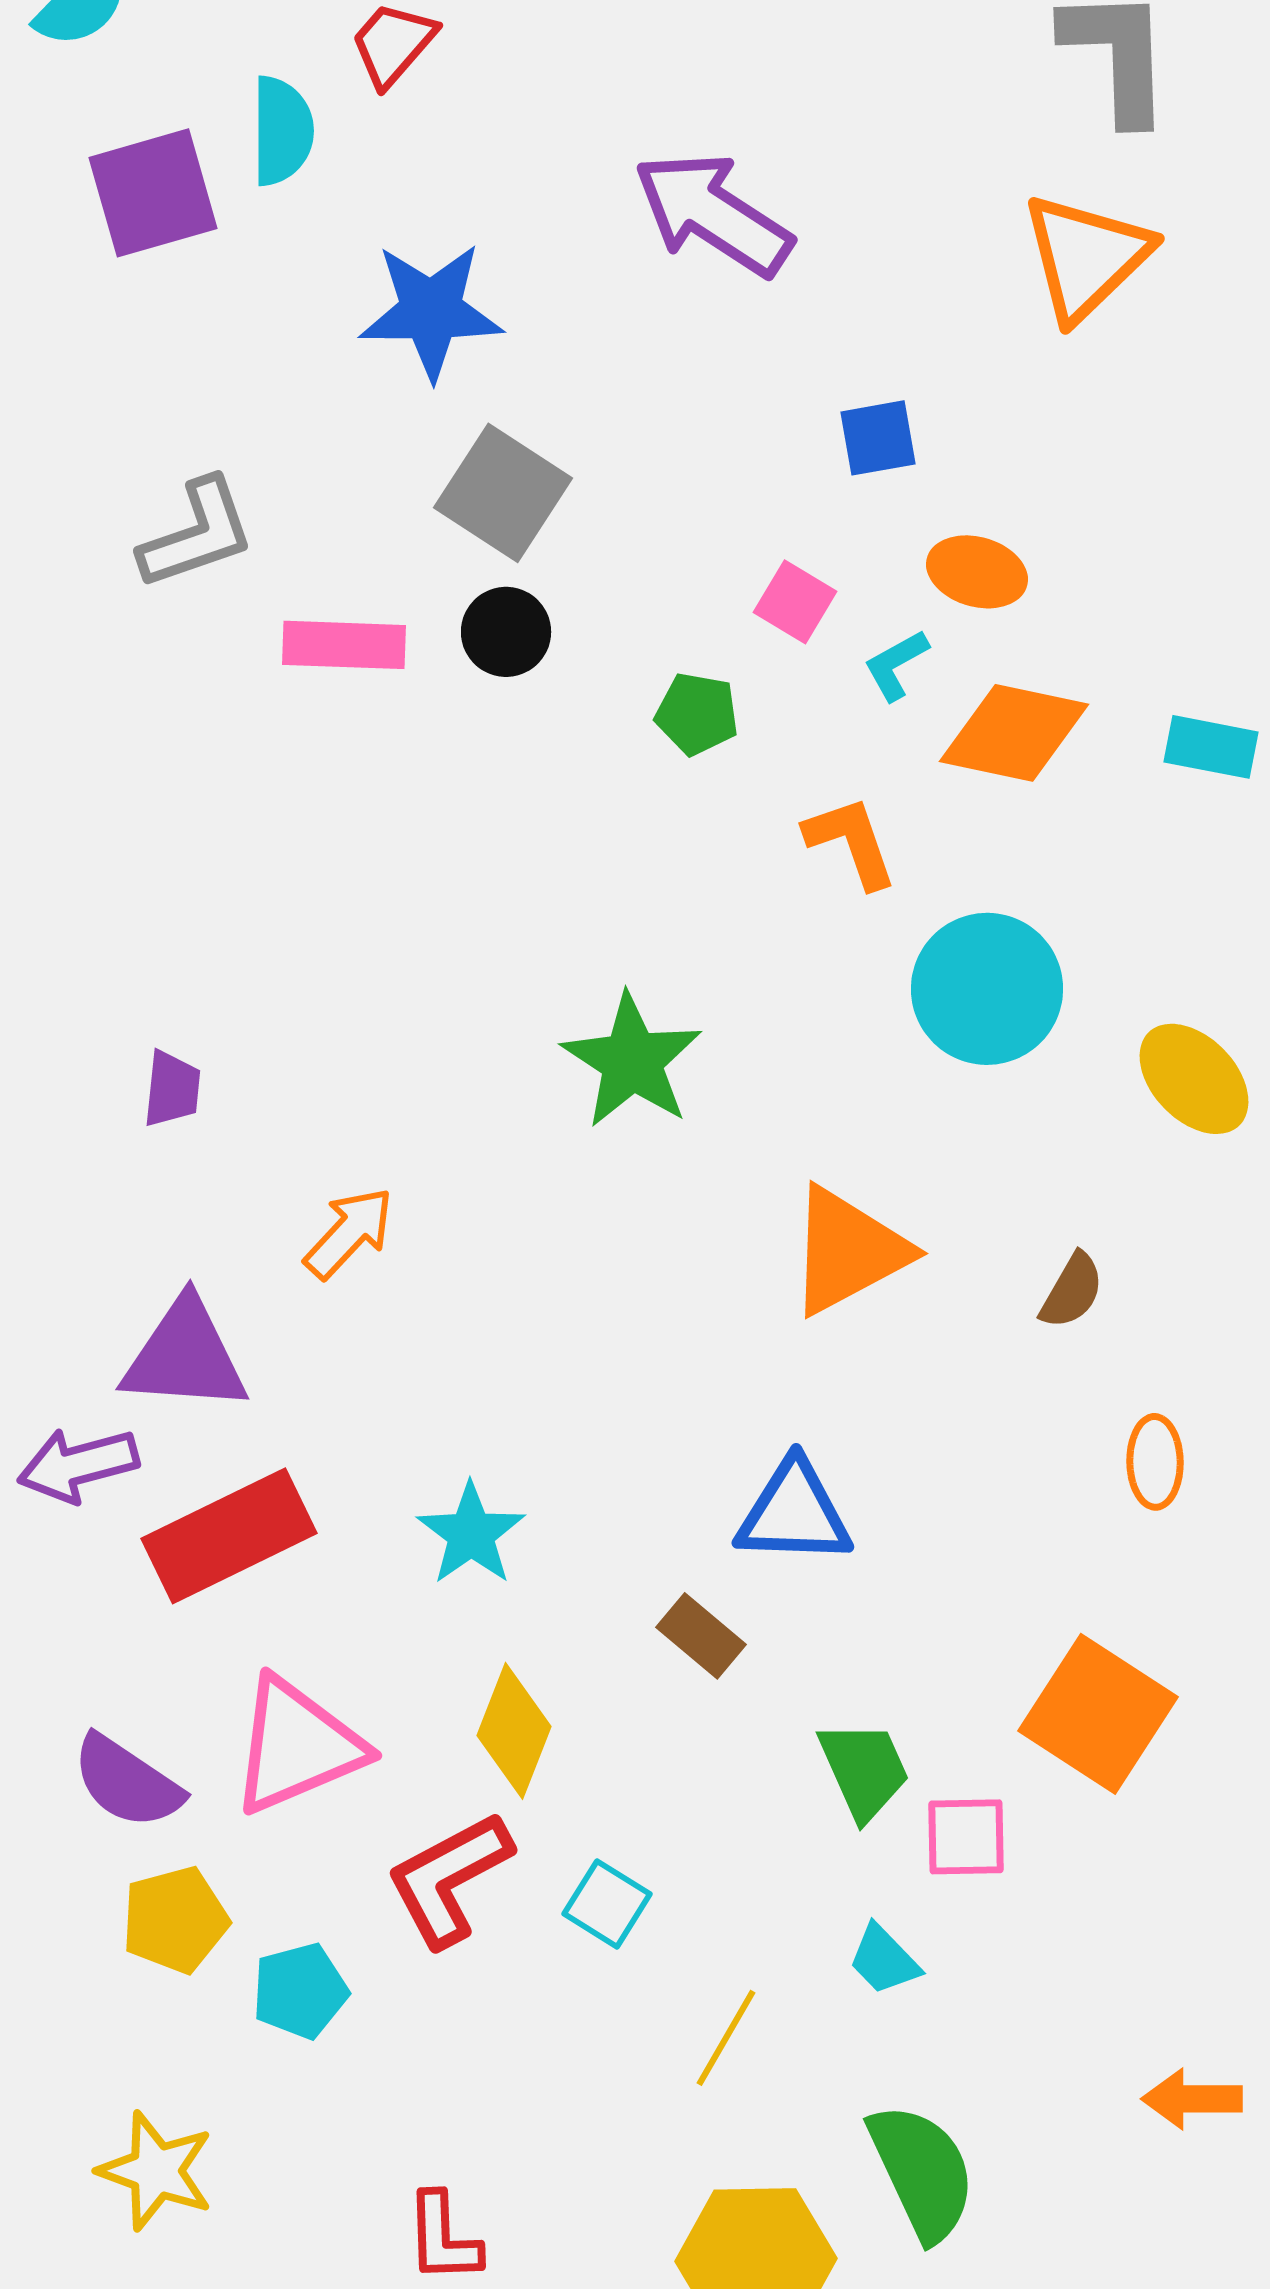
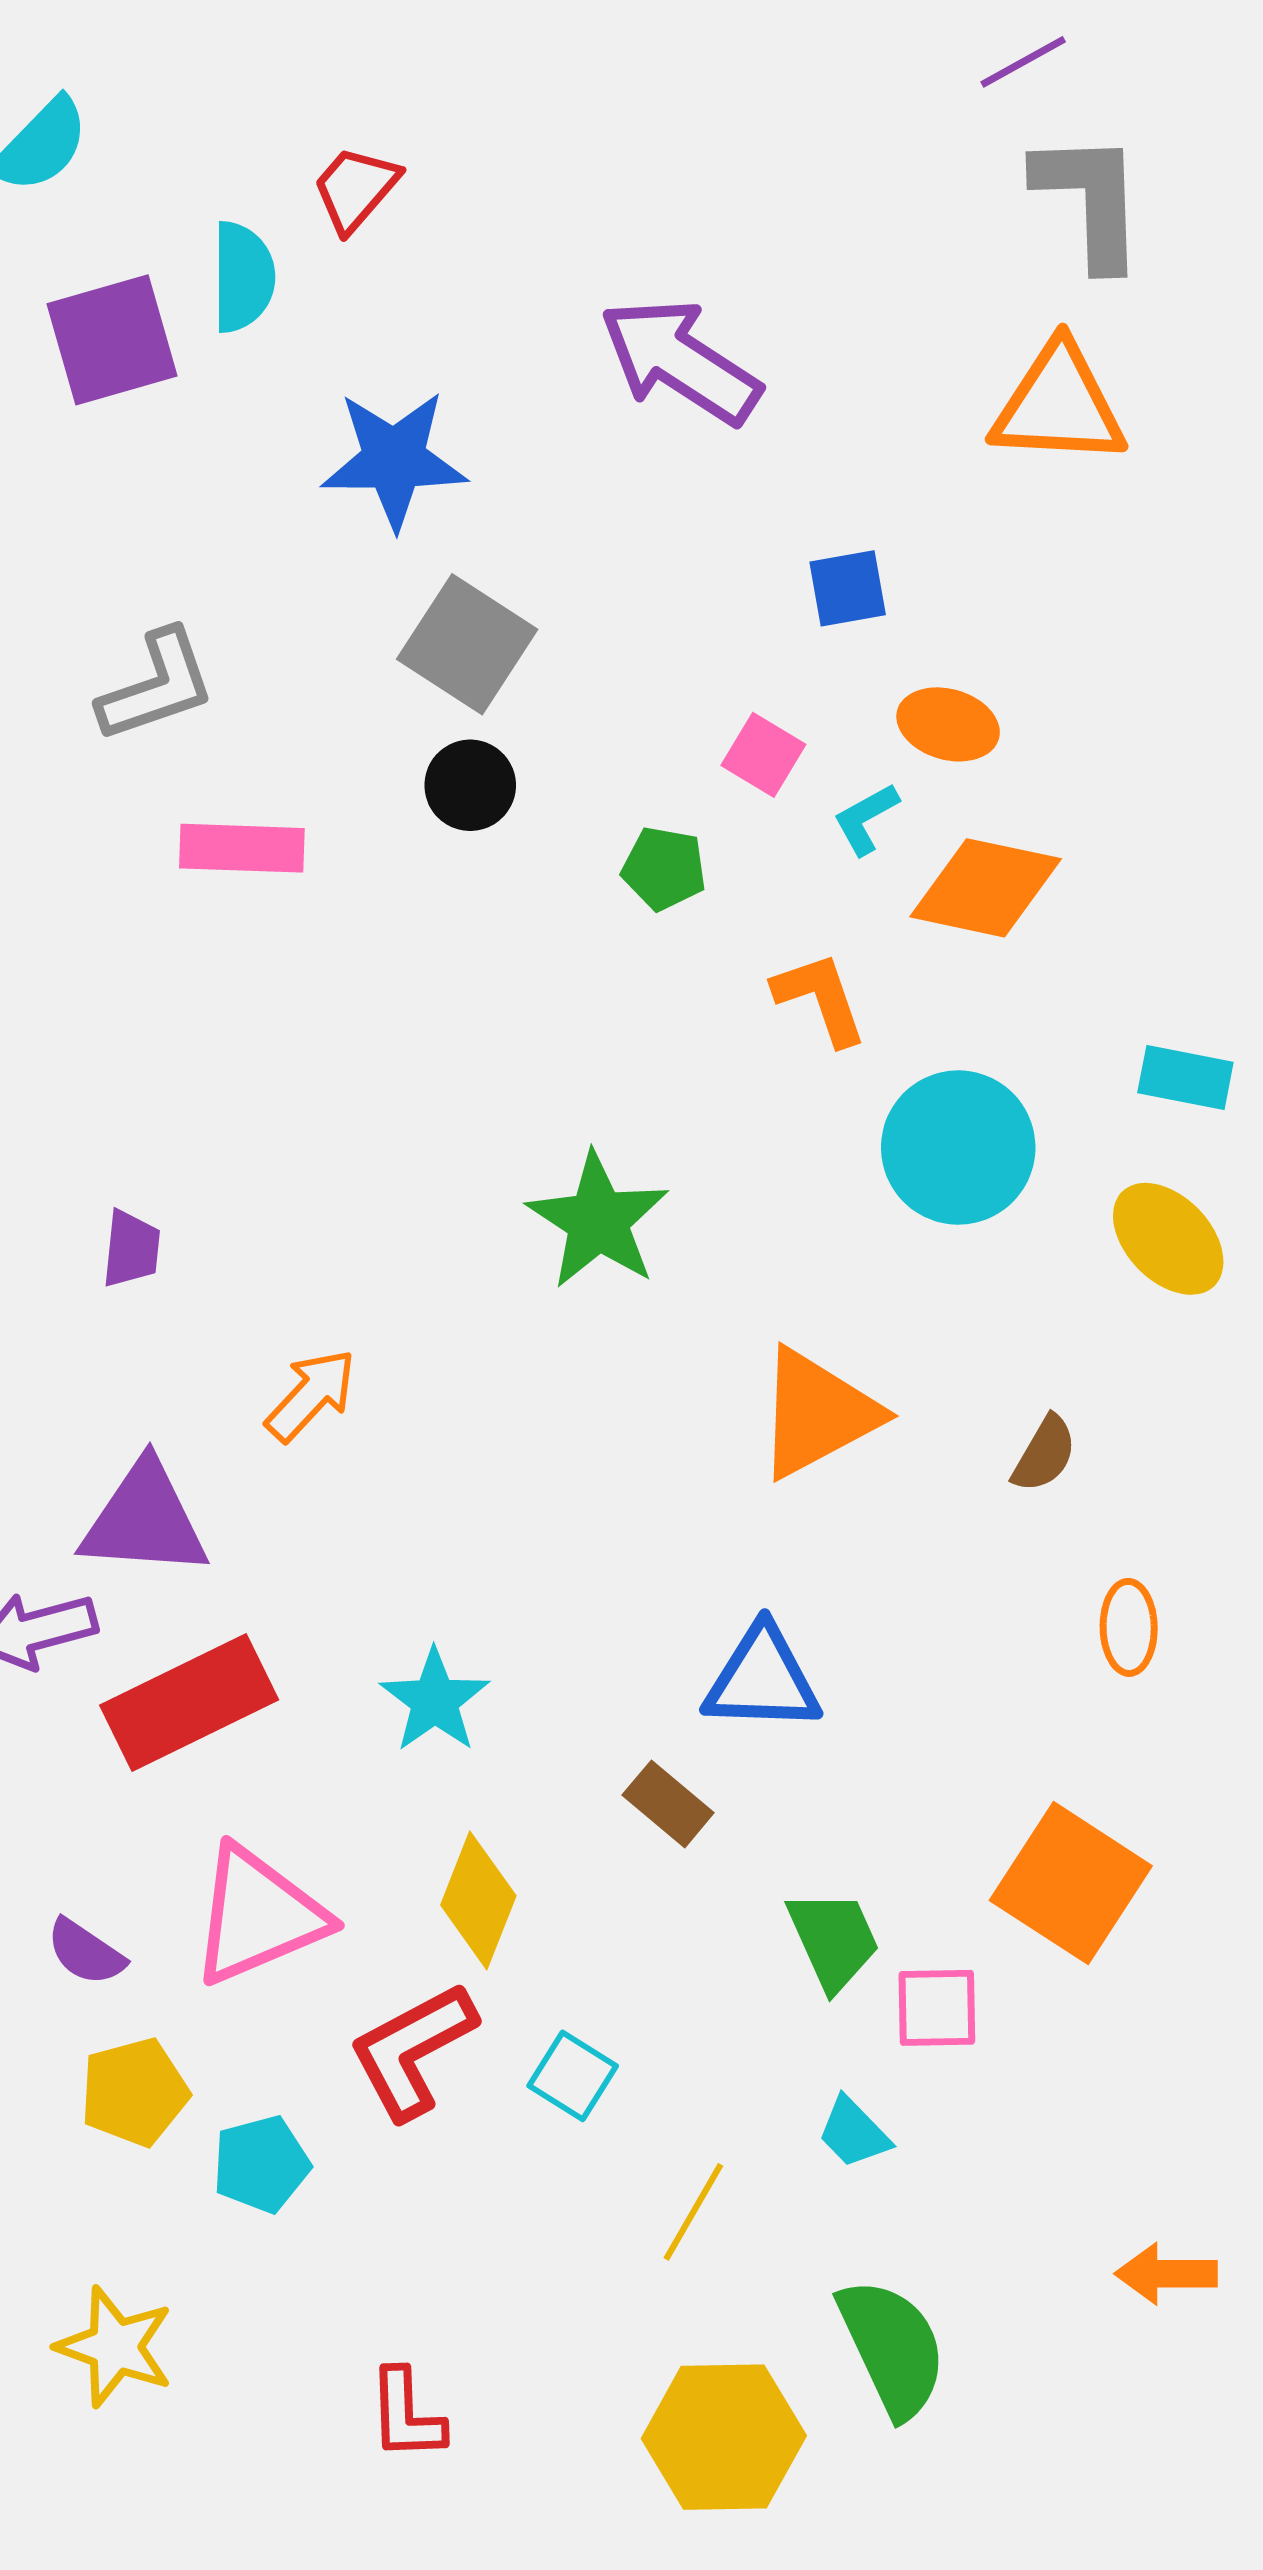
orange triangle: (1086, 257) -> (1059, 405), turned 47
pink rectangle: (344, 645) -> (242, 848), moved
cyan rectangle: (1211, 747) -> (1185, 1078), moved
purple semicircle: (127, 1782) -> (86, 1952), size x0.7

